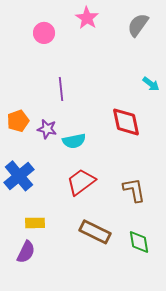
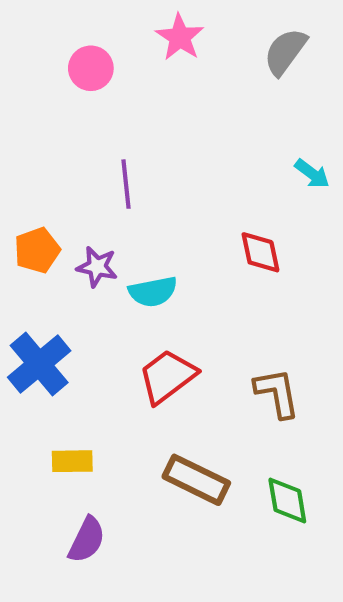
red diamond: (126, 122) -> (260, 252), size x0.7
purple semicircle: (26, 252) -> (87, 540), moved

